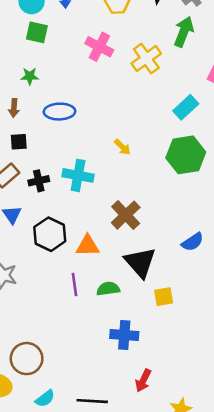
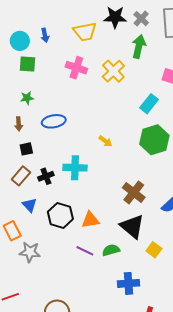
brown cross: (126, 215) -> (134, 192), moved
purple line: (74, 285) -> (85, 251), turned -48
yellow square: (164, 297) -> (154, 250), turned -35

